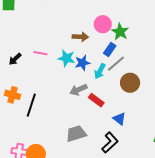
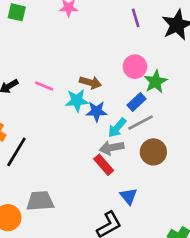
brown arrow: (80, 37) -> (90, 82), moved
cyan star: (67, 58) -> (77, 101), turned -30
gray arrow: (78, 90) -> (112, 148), moved
gray trapezoid: (76, 134) -> (40, 201), moved

